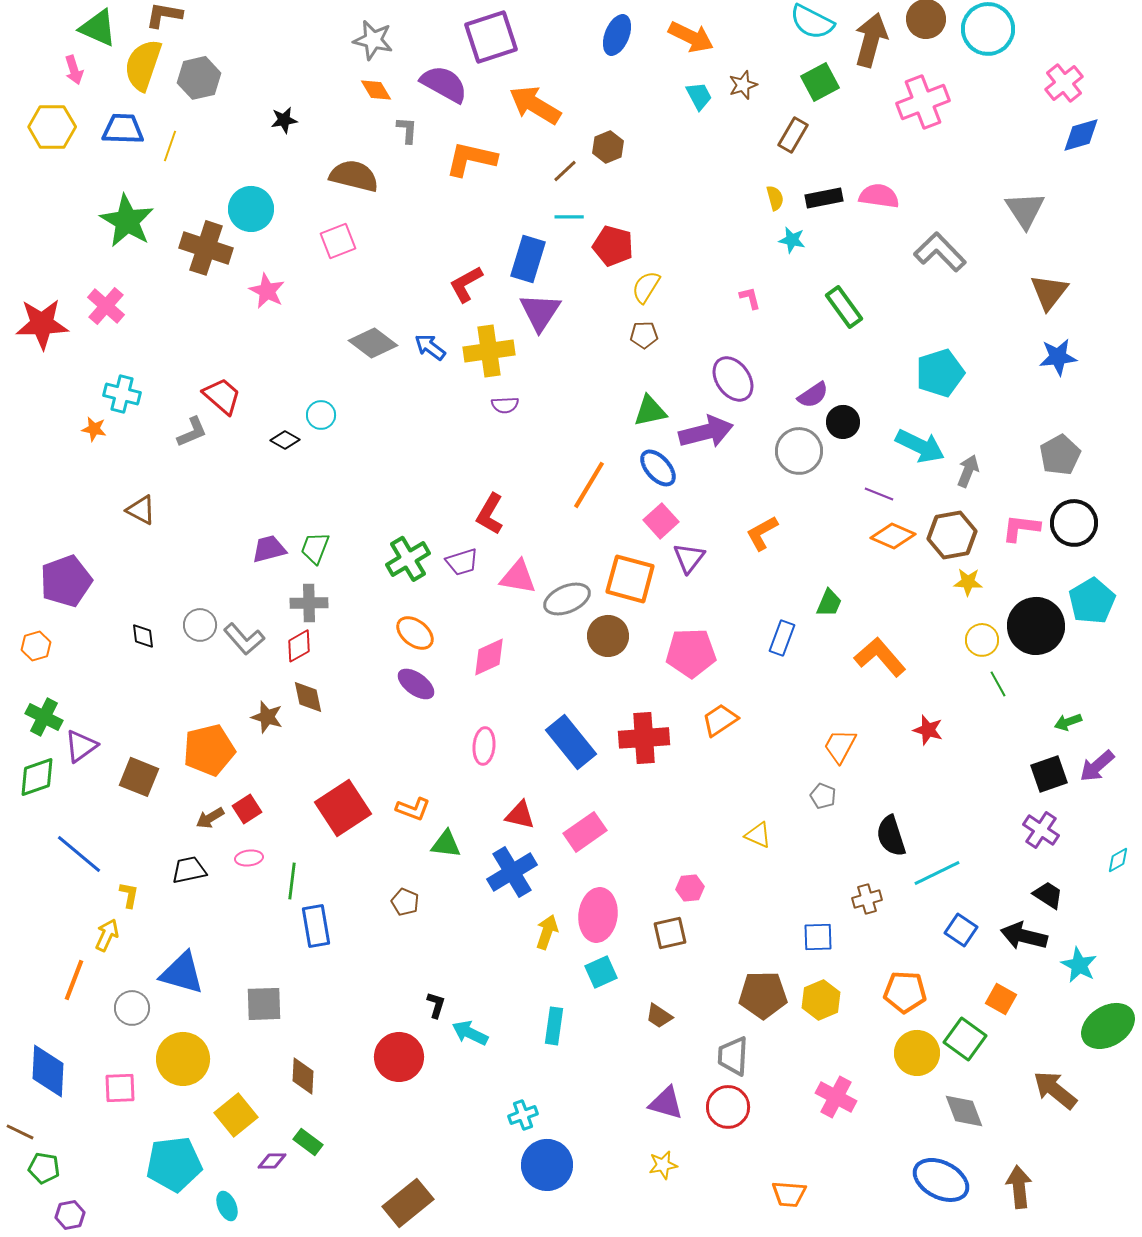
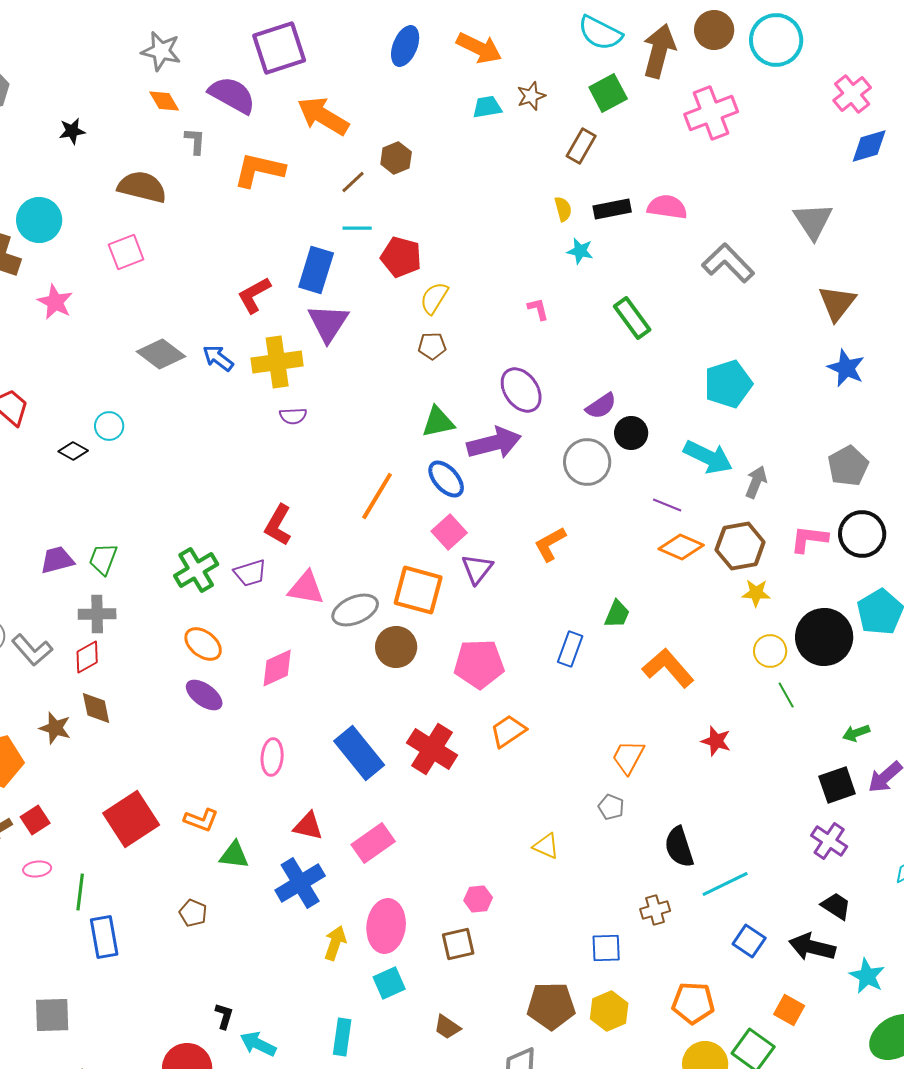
cyan trapezoid: (699, 96) -> (487, 107), turned -72
blue star: (1058, 357) -> (846, 368), turned 30
red cross: (644, 738) -> (432, 749), turned 36

